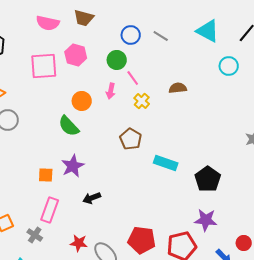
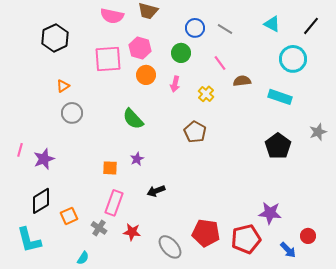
cyan triangle: (208, 31) -> (272, 24), size x0.7
cyan circle: (229, 66) -> (293, 59), size x1.4
pink line: (133, 78) -> (220, 63), moved
orange circle: (82, 101) -> (146, 75), moved
cyan rectangle: (166, 163) -> (280, 97), moved
purple star: (73, 166) -> (137, 159), size x0.6
black pentagon: (208, 179) -> (278, 146), moved
red star: (79, 243) -> (132, 232), moved

